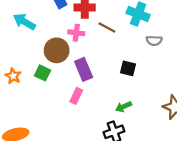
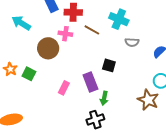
purple rectangle: (84, 69) -> (90, 82), moved
green square: (42, 73) -> (29, 74), moved
green arrow: (124, 107) -> (104, 98), turned -56

